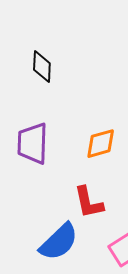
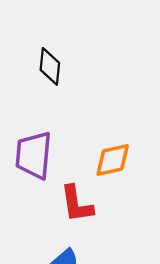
red L-shape: (89, 202) -> (77, 204), moved

